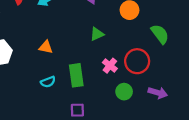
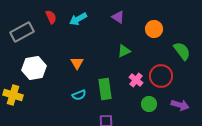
orange triangle: (46, 47) -> (77, 63), turned 48

